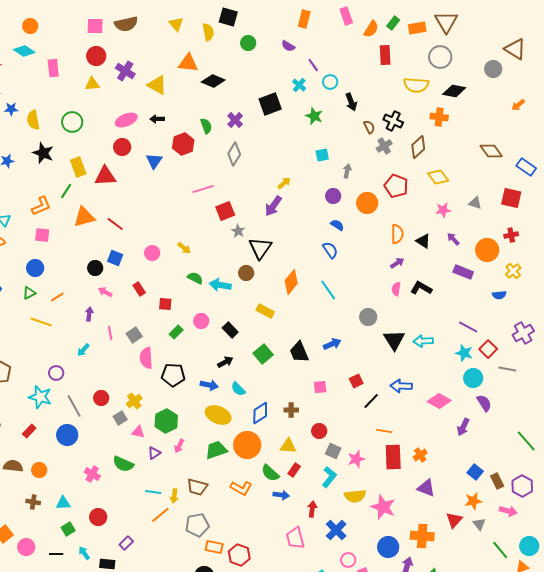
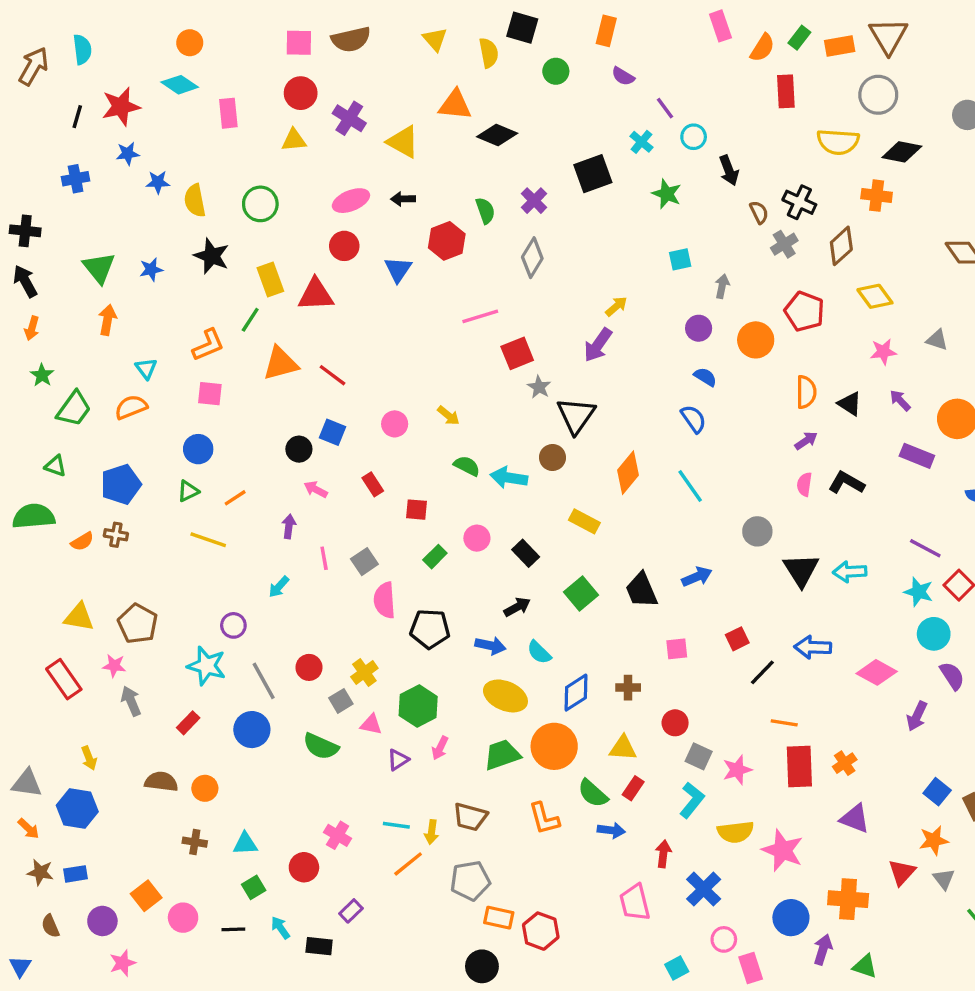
orange rectangle: (304, 19) -> (606, 31), moved
green semicircle: (123, 464) -> (321, 746), moved
pink cross: (92, 474) -> (338, 835), moved
orange L-shape: (241, 488) -> (544, 819), turned 45

